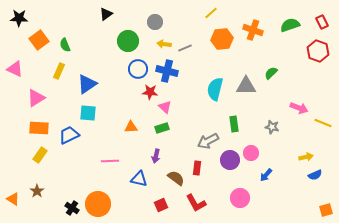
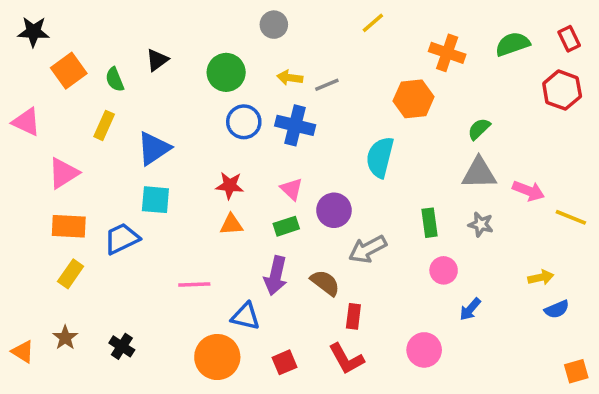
black triangle: (106, 14) -> (157, 60), moved
gray circle: (155, 22) -> (274, 25), moved
orange hexagon: (222, 39) -> (414, 99), moved
gray triangle: (246, 86) -> (479, 173), moved
red star: (150, 92) -> (230, 186), moved
green rectangle: (234, 124) -> (429, 223), moved
purple arrow: (156, 156) -> (276, 276), size x1.5
purple circle: (230, 160) -> (334, 210), moved
red rectangle: (197, 168) -> (353, 316), moved
brown semicircle: (176, 178) -> (325, 283), moved
orange circle: (98, 204) -> (217, 357), moved
black cross: (72, 208) -> (122, 346), moved

